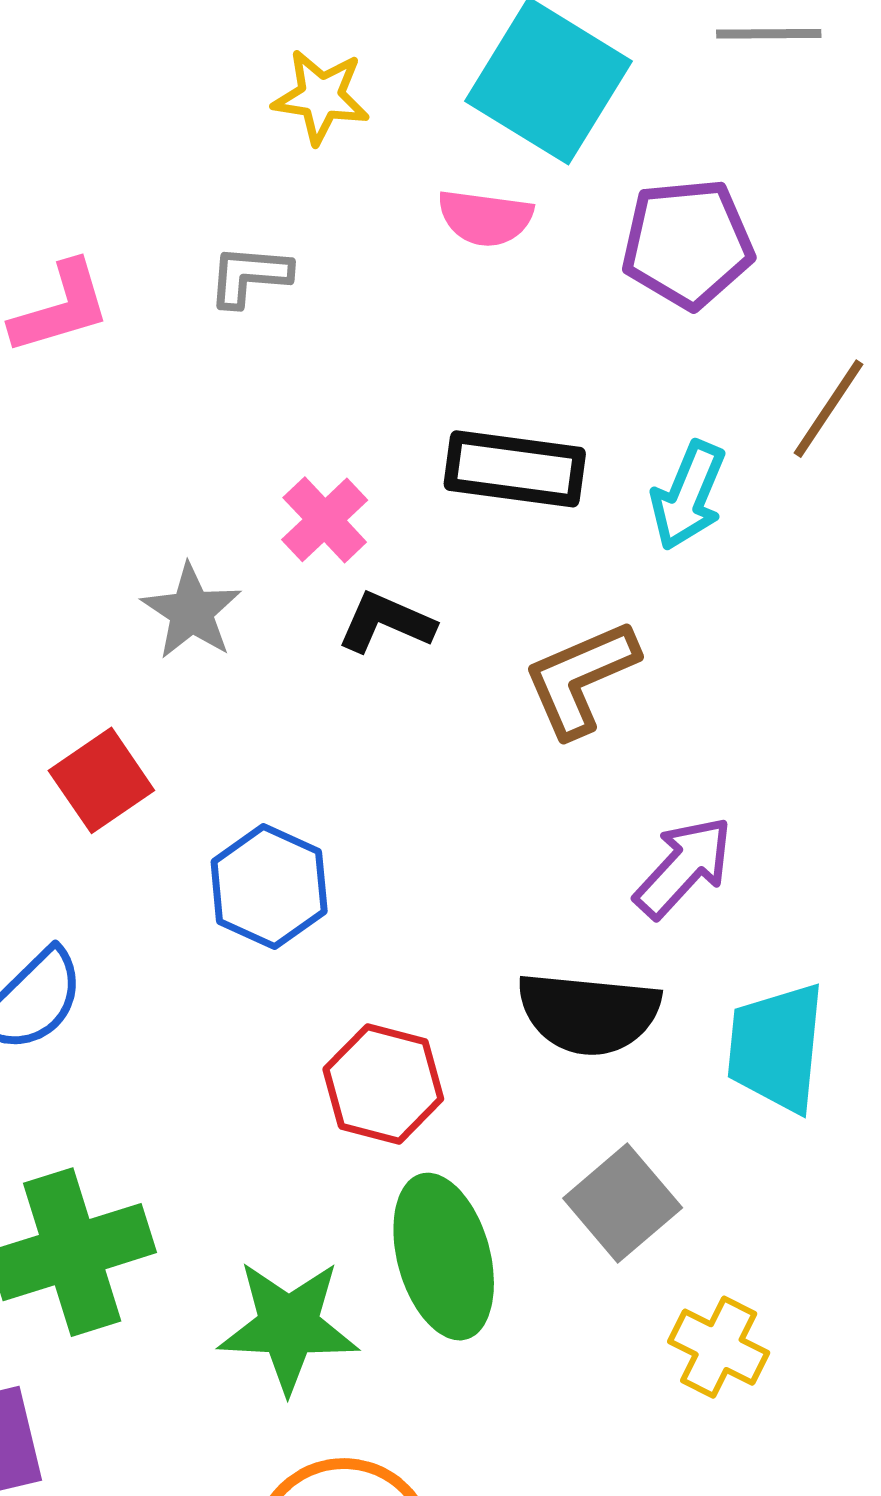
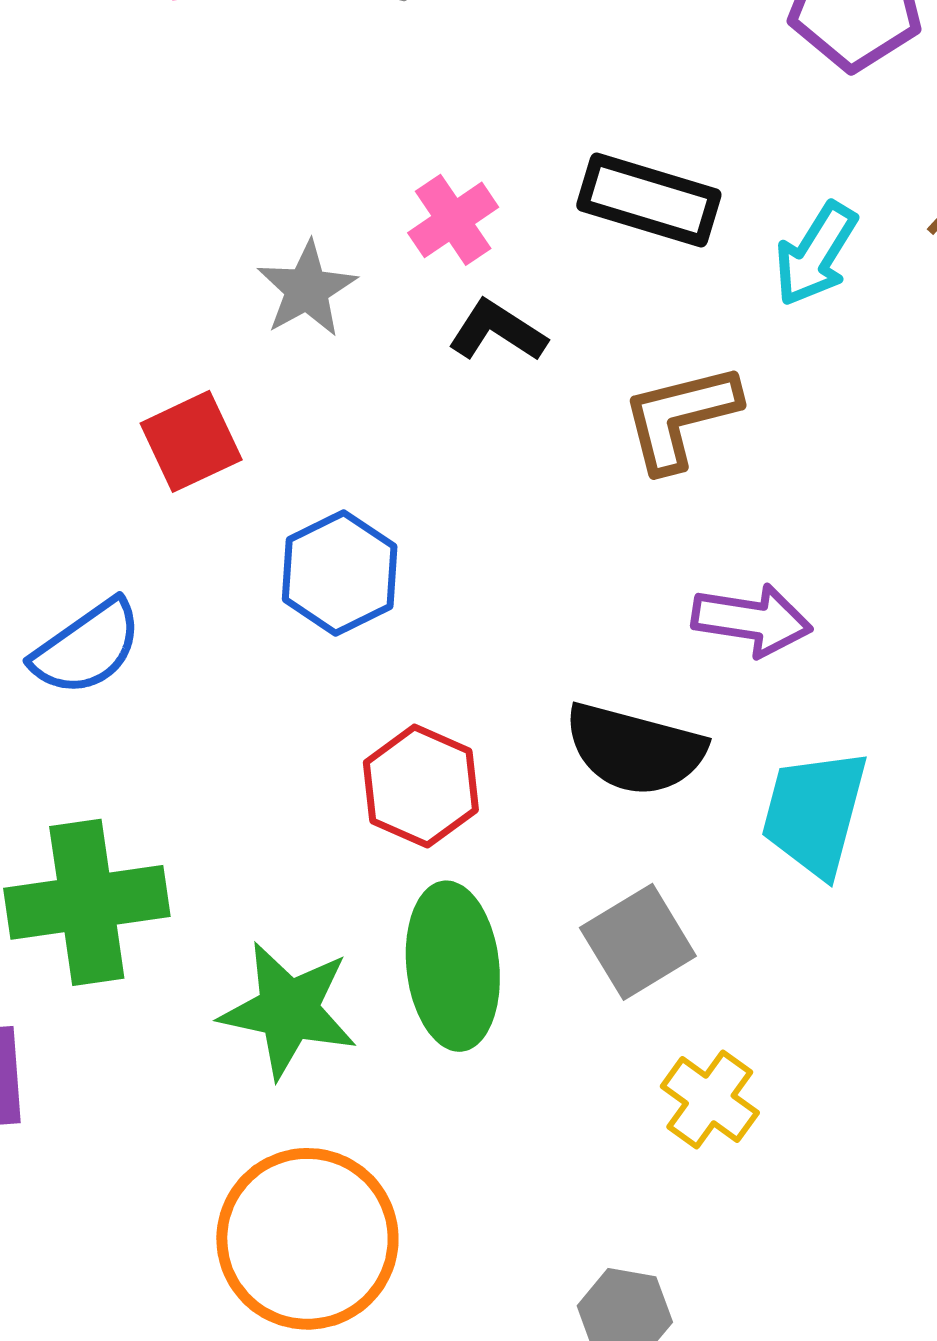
purple arrow: (684, 867) -> (752, 620), turned 47

